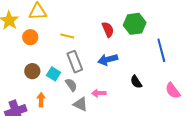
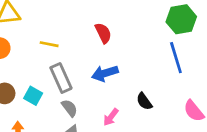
green hexagon: (135, 24) -> (181, 19), moved
gray semicircle: (71, 85) -> (69, 108), moved
pink arrow: (99, 93) -> (111, 117), moved, turned -48

